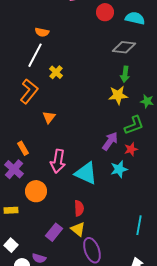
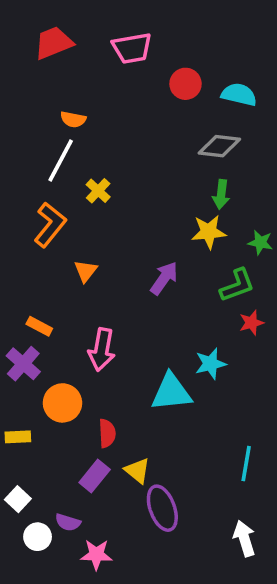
purple arrow: (110, 141) -> (164, 278), moved
orange rectangle: (23, 148) -> (39, 326), turned -32
red star: (131, 149) -> (251, 323), moved
cyan triangle: (86, 173) -> (171, 392), moved, turned -30
red semicircle: (79, 208) -> (107, 433), moved

